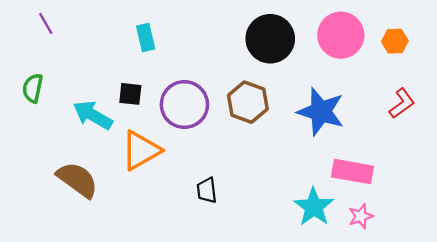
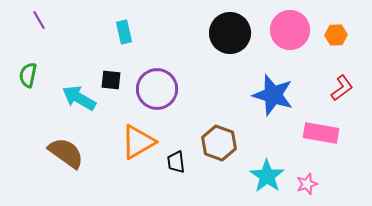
brown hexagon: (248, 102) -> (219, 143), moved
orange triangle: (141, 150) -> (138, 142), moved
pink rectangle: (353, 172) -> (321, 133), moved

